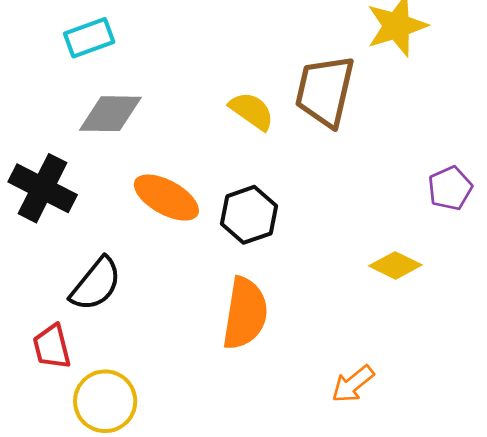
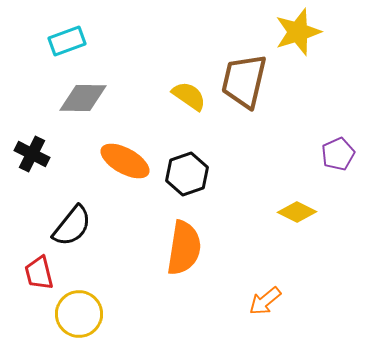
black cross: (43, 188) -> (32, 154), size x0.7

